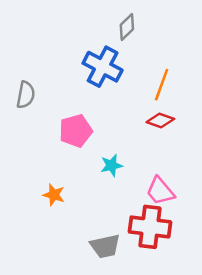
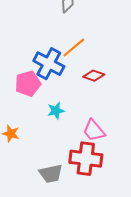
blue cross: (103, 67) -> (49, 64), moved
orange line: (162, 85) -> (74, 48), moved, turned 30

